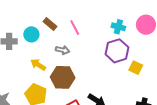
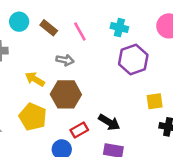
cyan cross: (118, 27) -> (119, 28), moved
cyan circle: (31, 34) -> (19, 22), moved
yellow square: (136, 68) -> (155, 101), moved, turned -32

